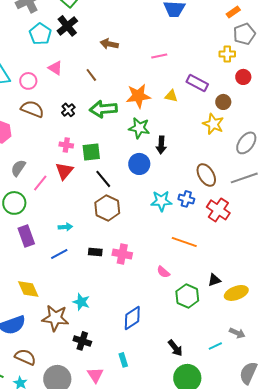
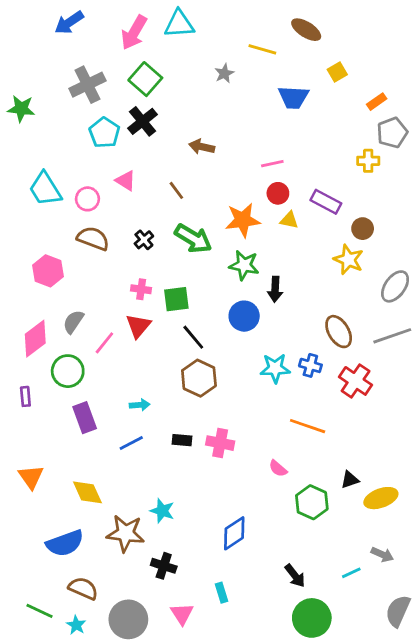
red circle: (243, 77) -> (278, 193), moved
green arrow: (103, 109) -> (193, 238), turned -144

